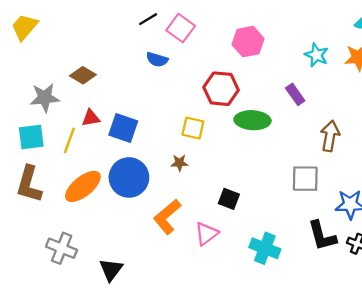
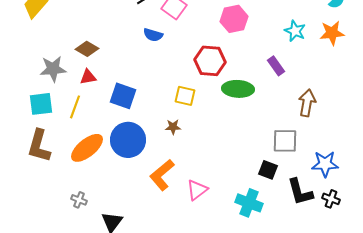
red triangle: (91, 118) -> (88, 77), moved
black square: (229, 199) -> (268, 170), moved
gray cross: (62, 248) -> (79, 200), moved, size x0.6

